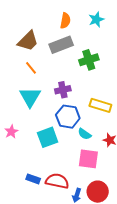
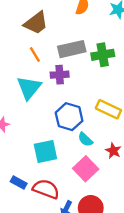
gray rectangle: (61, 45) -> (72, 49), moved
purple cross: (63, 90) -> (60, 75), moved
cyan square: (48, 137) -> (45, 151), moved
pink square: (88, 159) -> (86, 169), turned 30

